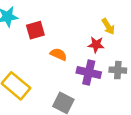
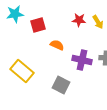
red star: (96, 45) -> (79, 20), moved

